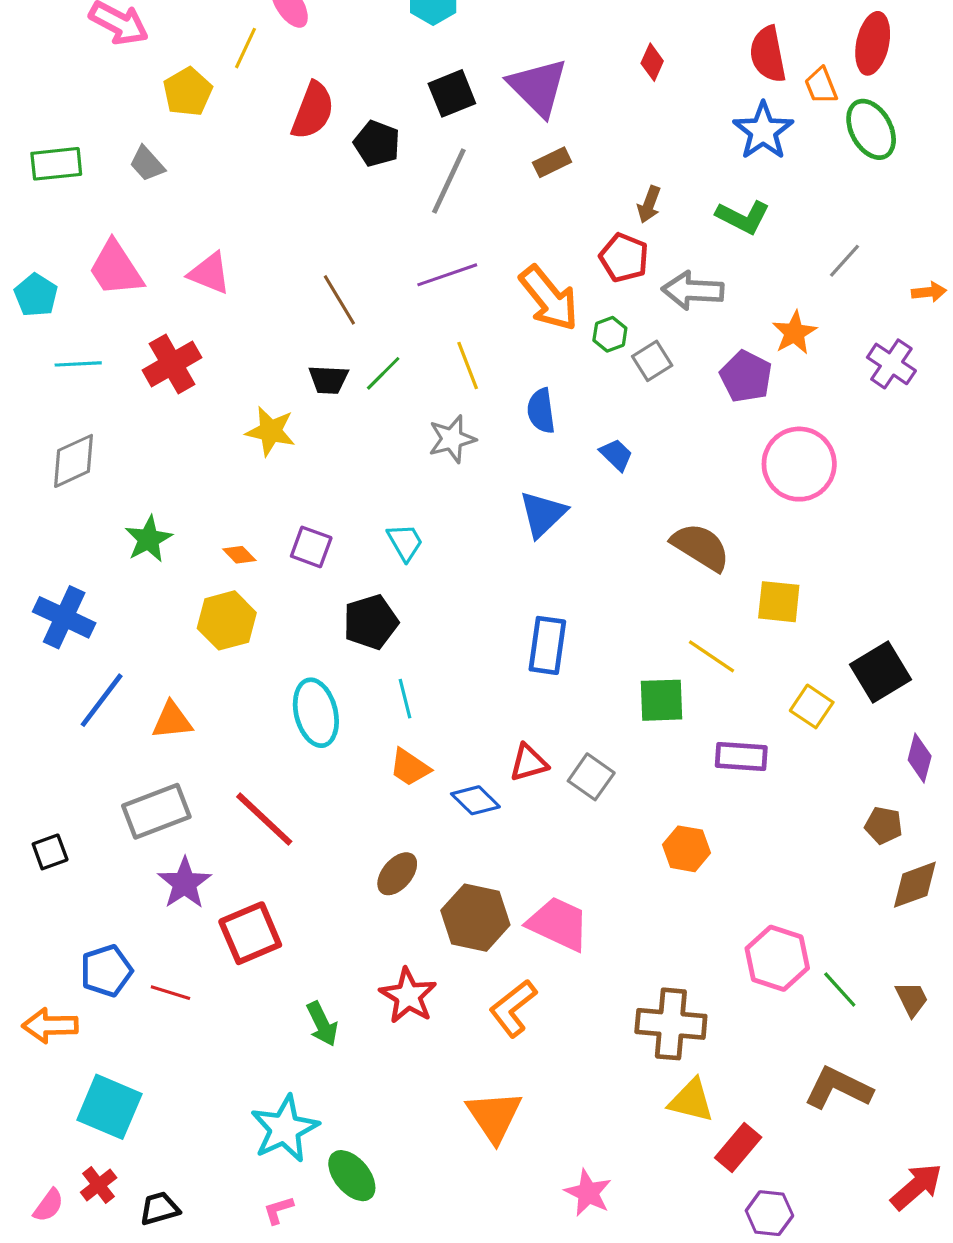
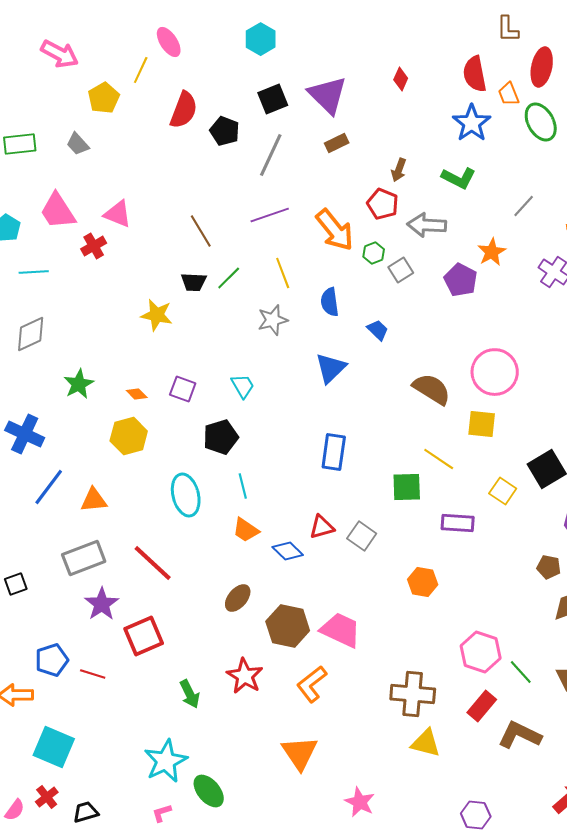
red cross: (172, 364) -> (94, 246), moved, size x0.7
pink circle: (799, 464) -> (495, 372), moved
red rectangle: (738, 1147) -> (482, 706), moved

